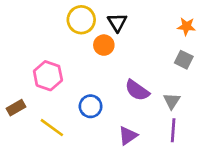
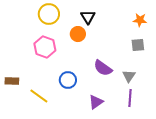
yellow circle: (81, 20) -> (49, 14), moved
gray square: (184, 60) -> (138, 45), turned -32
pink hexagon: (48, 76) -> (45, 47), moved
brown rectangle: (16, 108) -> (12, 81), turned 32

